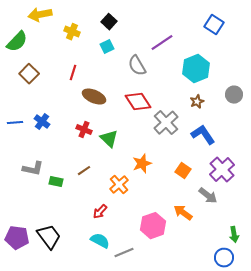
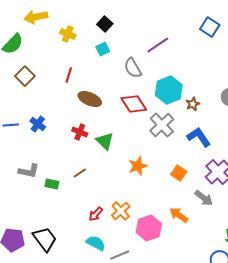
cyan hexagon: (196, 69) -> (169, 90), moved
orange cross: (119, 185) -> (121, 211), moved

